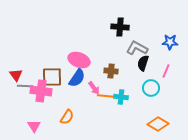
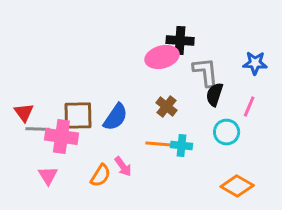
gray L-shape: (137, 48) -> (206, 72), turned 55
pink ellipse: (79, 60) -> (162, 57), moved, turned -35
brown cross: (111, 71) -> (167, 107), turned 32
pink arrow: (94, 88) -> (123, 167), moved
pink triangle: (34, 126) -> (48, 176), moved

